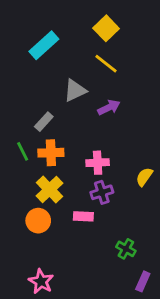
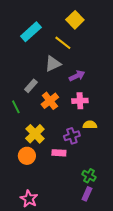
yellow line: (106, 64) -> (63, 43), moved
orange cross: (51, 153) -> (50, 101), moved, turned -36
pink cross: (98, 163) -> (80, 101), moved
yellow semicircle: (144, 177) -> (90, 125), moved, turned 56
purple rectangle: (143, 281) -> (87, 194), moved

